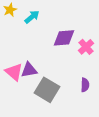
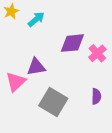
purple triangle: (29, 70) -> (36, 67), moved
pink triangle: (14, 72) -> (16, 82), turned 36

